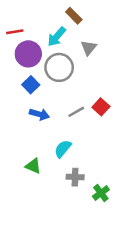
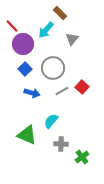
red line: (15, 32) -> (12, 26), turned 56
gray circle: (59, 67) -> (53, 68), moved
green triangle: (33, 166) -> (27, 135), size x1.5

